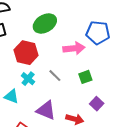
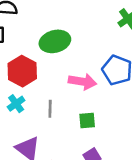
gray line: (55, 76) -> (50, 109), turned 32

